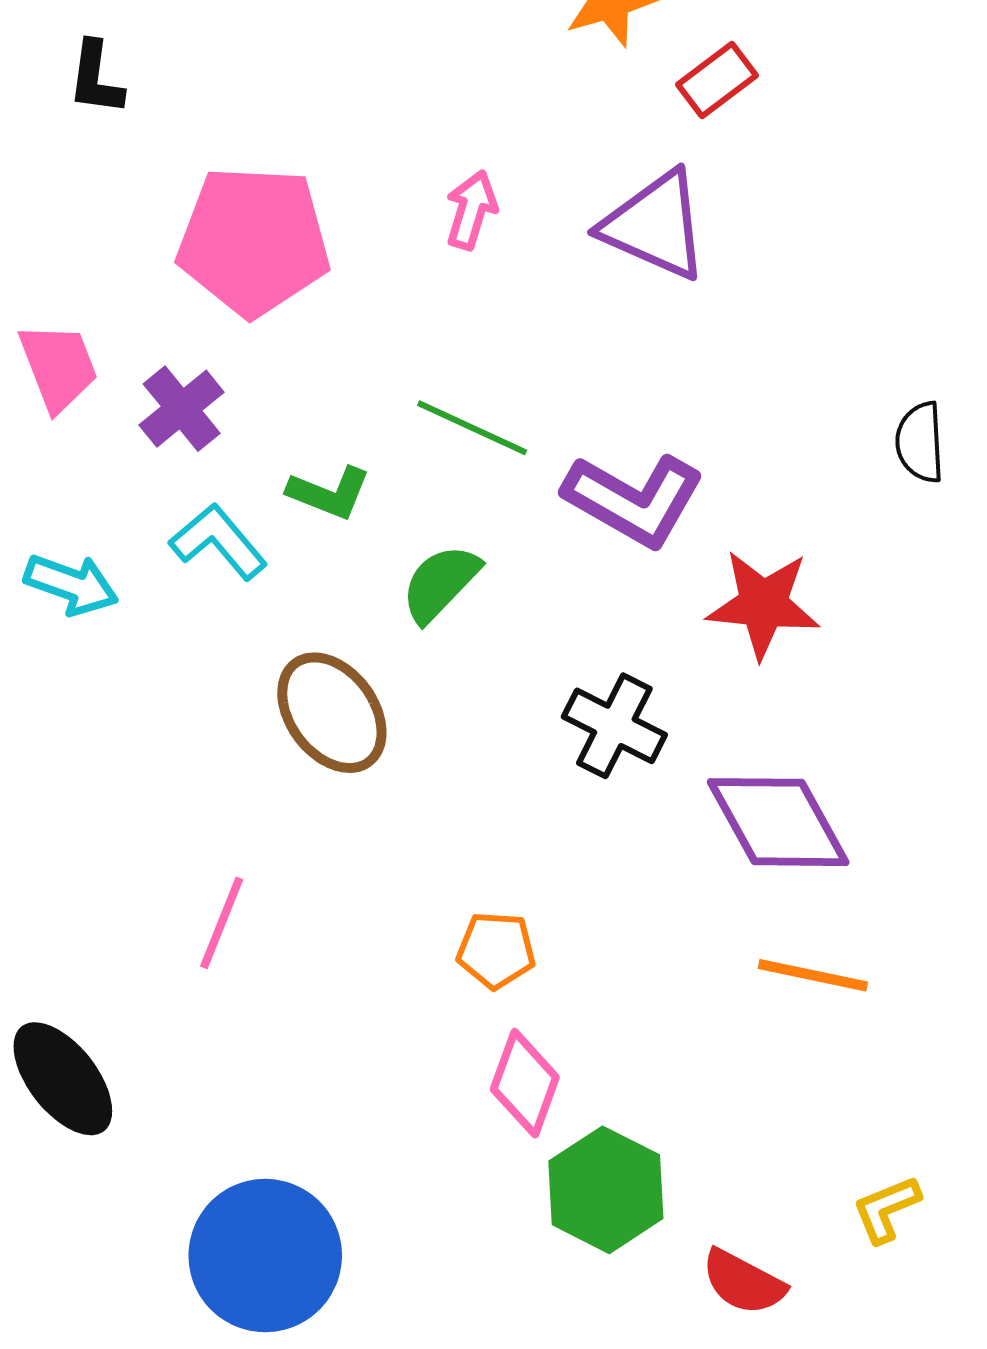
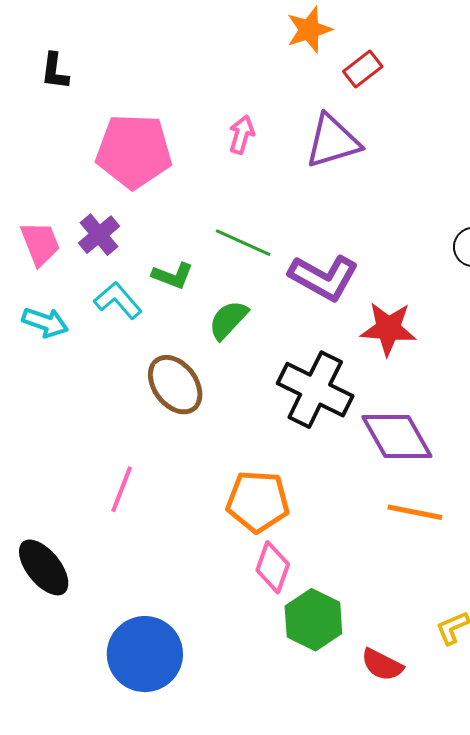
purple triangle: (655, 225) -> (333, 141), turned -40
pink trapezoid: (58, 367) -> (40, 243), moved
black cross: (614, 726) -> (315, 390), size x1.5
orange pentagon: (496, 950) -> (258, 501), size x1.6

